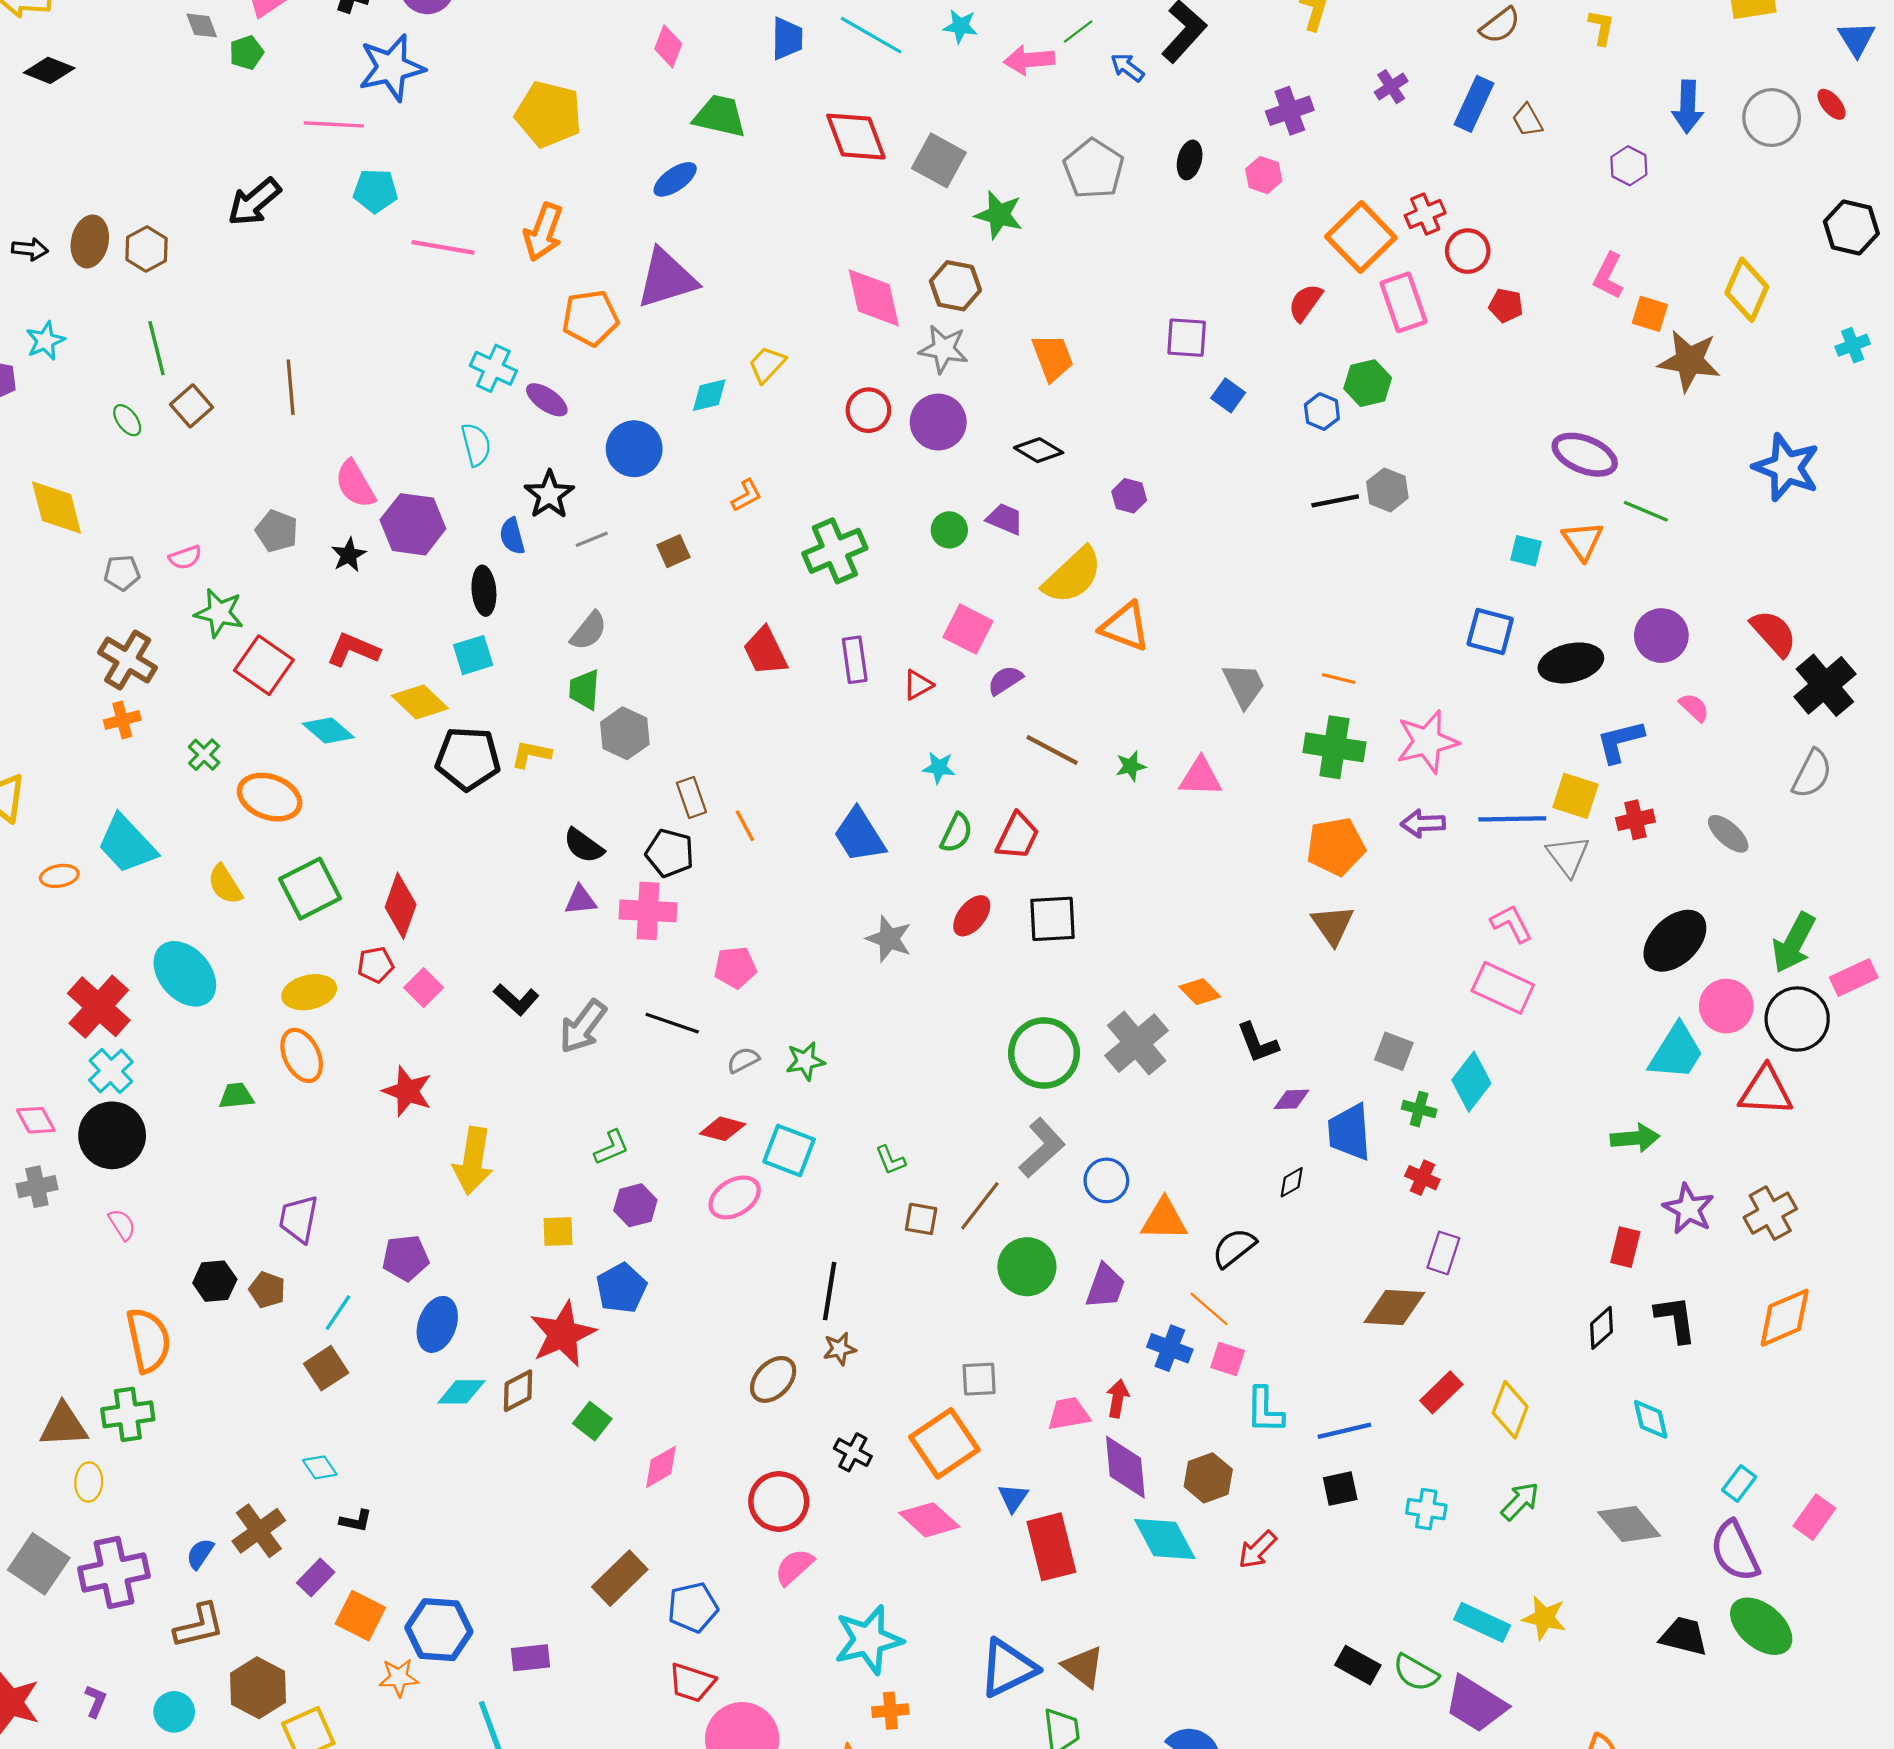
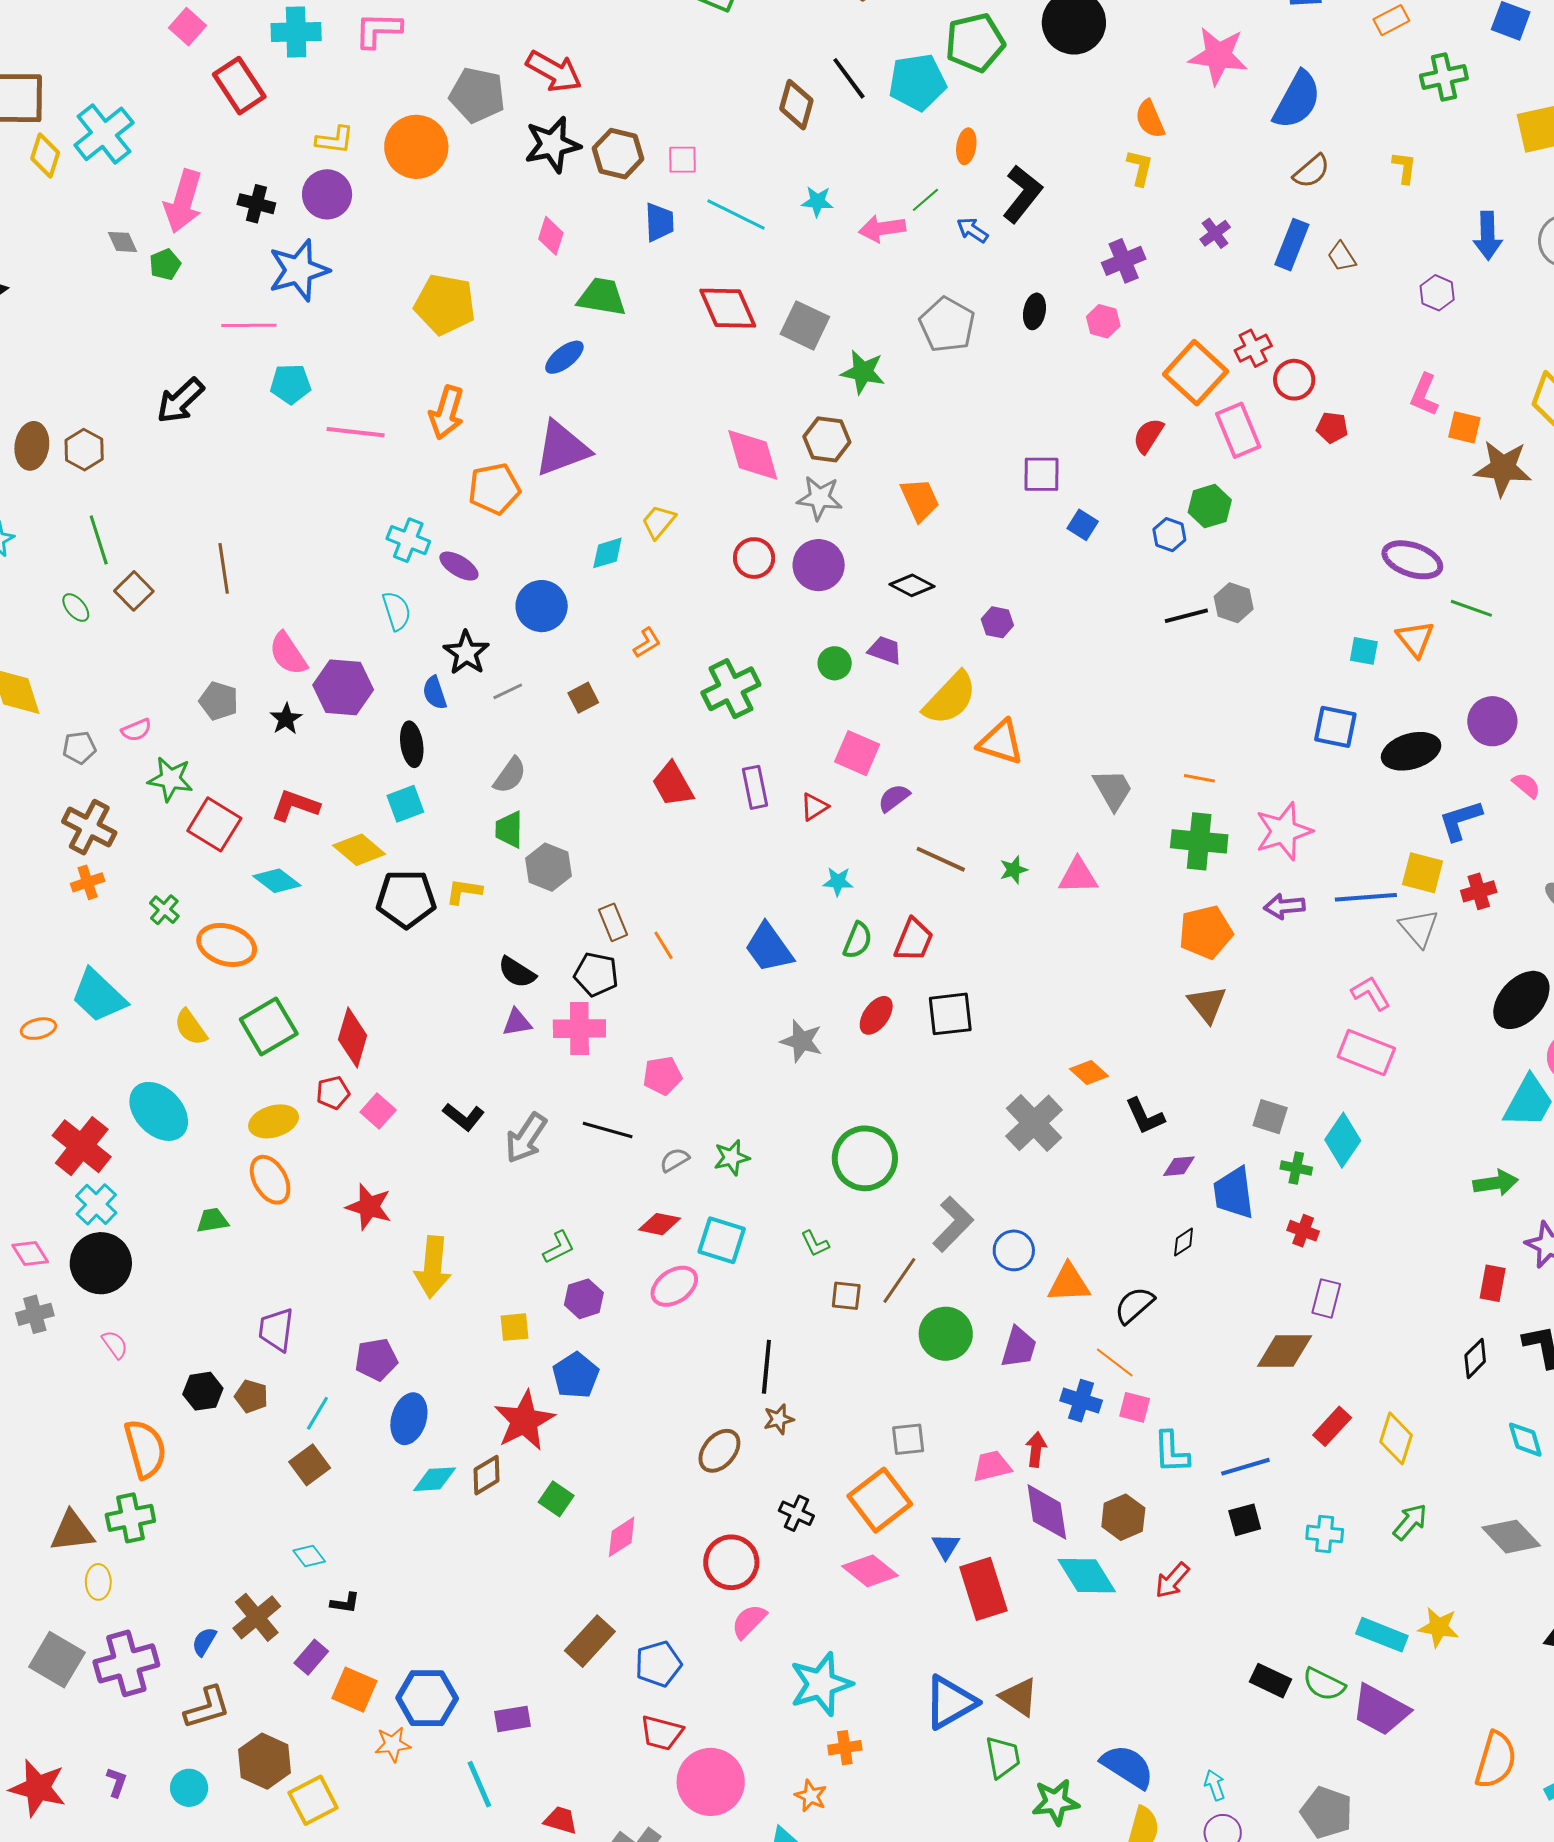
green circle: (1044, 1053) -> (865, 1158), moved

